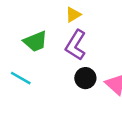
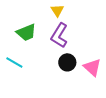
yellow triangle: (73, 15) -> (57, 10), turned -32

